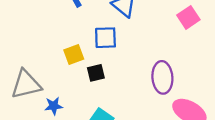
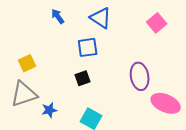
yellow square: (74, 54) -> (27, 63), moved

